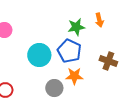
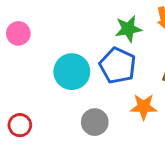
orange star: (74, 76) -> (144, 107), moved

